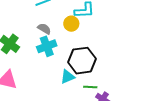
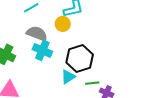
gray semicircle: (44, 29) -> (37, 34), size x1.5
cyan cross: (47, 46) -> (42, 50), turned -36

